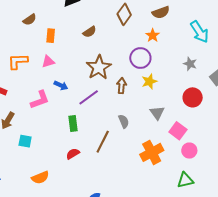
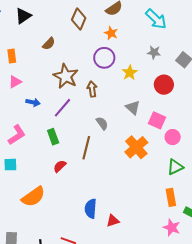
yellow star: (149, 81) -> (130, 73), moved
pink L-shape: (40, 100) -> (17, 135), moved
orange semicircle: (40, 178) -> (33, 197), size x1.4

